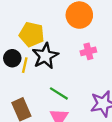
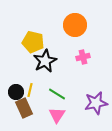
black circle: (12, 58) -> (16, 92), moved
yellow line: (25, 65) -> (30, 90), moved

